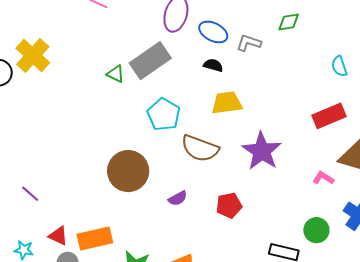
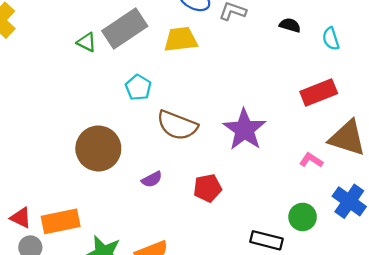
black semicircle: (213, 65) -> (290, 25), moved
yellow trapezoid: (227, 103) -> (181, 39), moved
cyan pentagon: (164, 114) -> (138, 87), size x0.7

